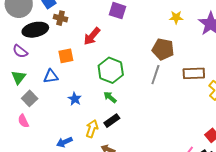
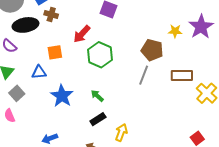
yellow star: (176, 17) -> (175, 31), moved
green hexagon: (111, 70) -> (100, 55), moved
blue star: (75, 99) -> (62, 96), size x1.6
yellow arrow: (92, 129) -> (121, 133), moved

